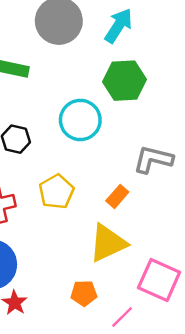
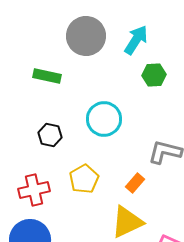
green hexagon: (124, 81) -> (154, 75), moved, size x0.7

